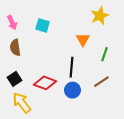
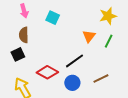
green line: (104, 54) -> (109, 41), moved
black line: (72, 67) -> (75, 61), turned 42
black square: (14, 79) -> (18, 54), moved

